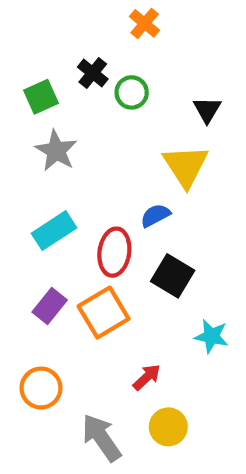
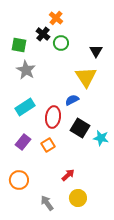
orange cross: (145, 23) -> (56, 18), moved
green square: (41, 97) -> (19, 45), turned 35
orange square: (104, 313) -> (48, 145), size x0.6
cyan star: (211, 336) -> (101, 138), moved
gray arrow: (101, 438) -> (47, 203), size x0.7

